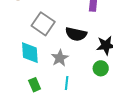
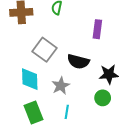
green rectangle: (35, 85) -> (33, 113), size x1.5

